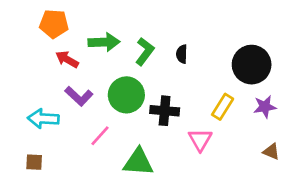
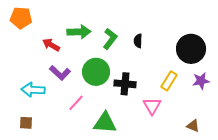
orange pentagon: (54, 24) -> (21, 18), moved
brown triangle: (271, 152) -> (193, 126), moved

